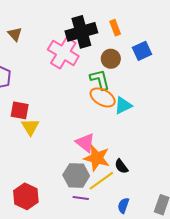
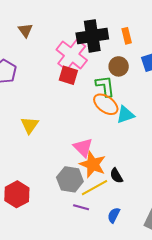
red square: (20, 110) -> (68, 75), moved
purple line: (81, 198) -> (81, 207), moved

